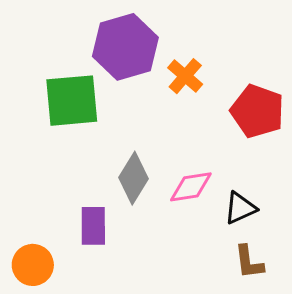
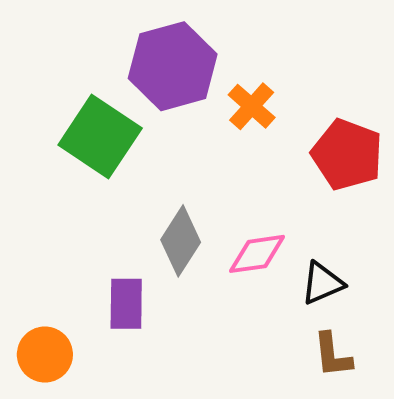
green square: (72, 101) -> (100, 137), turned 38

